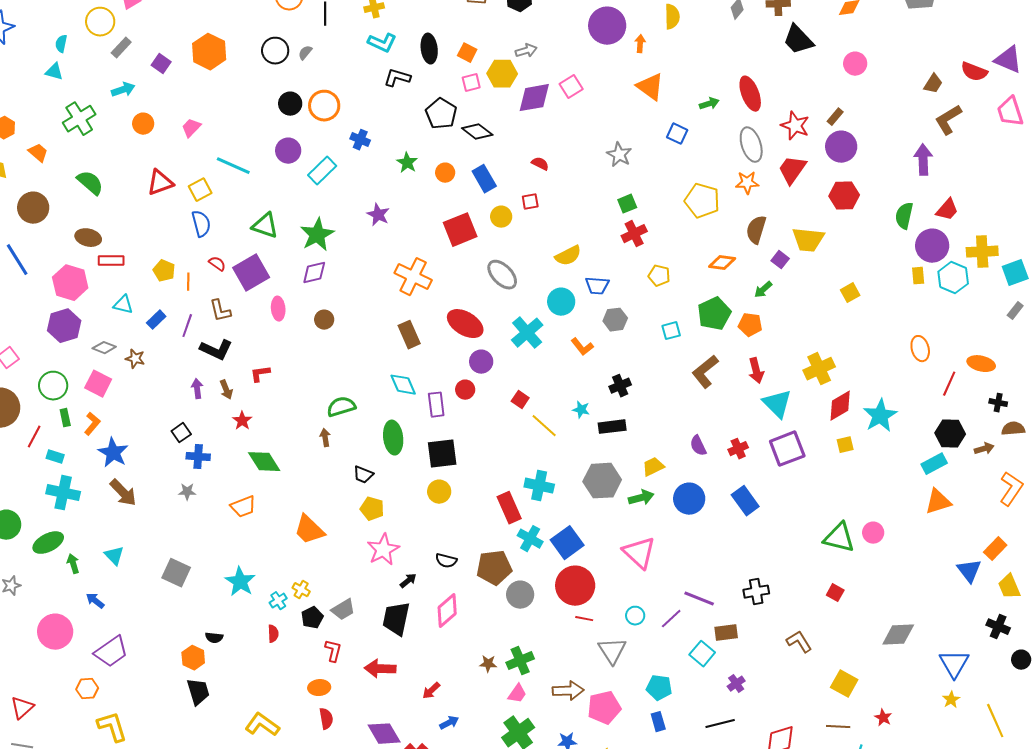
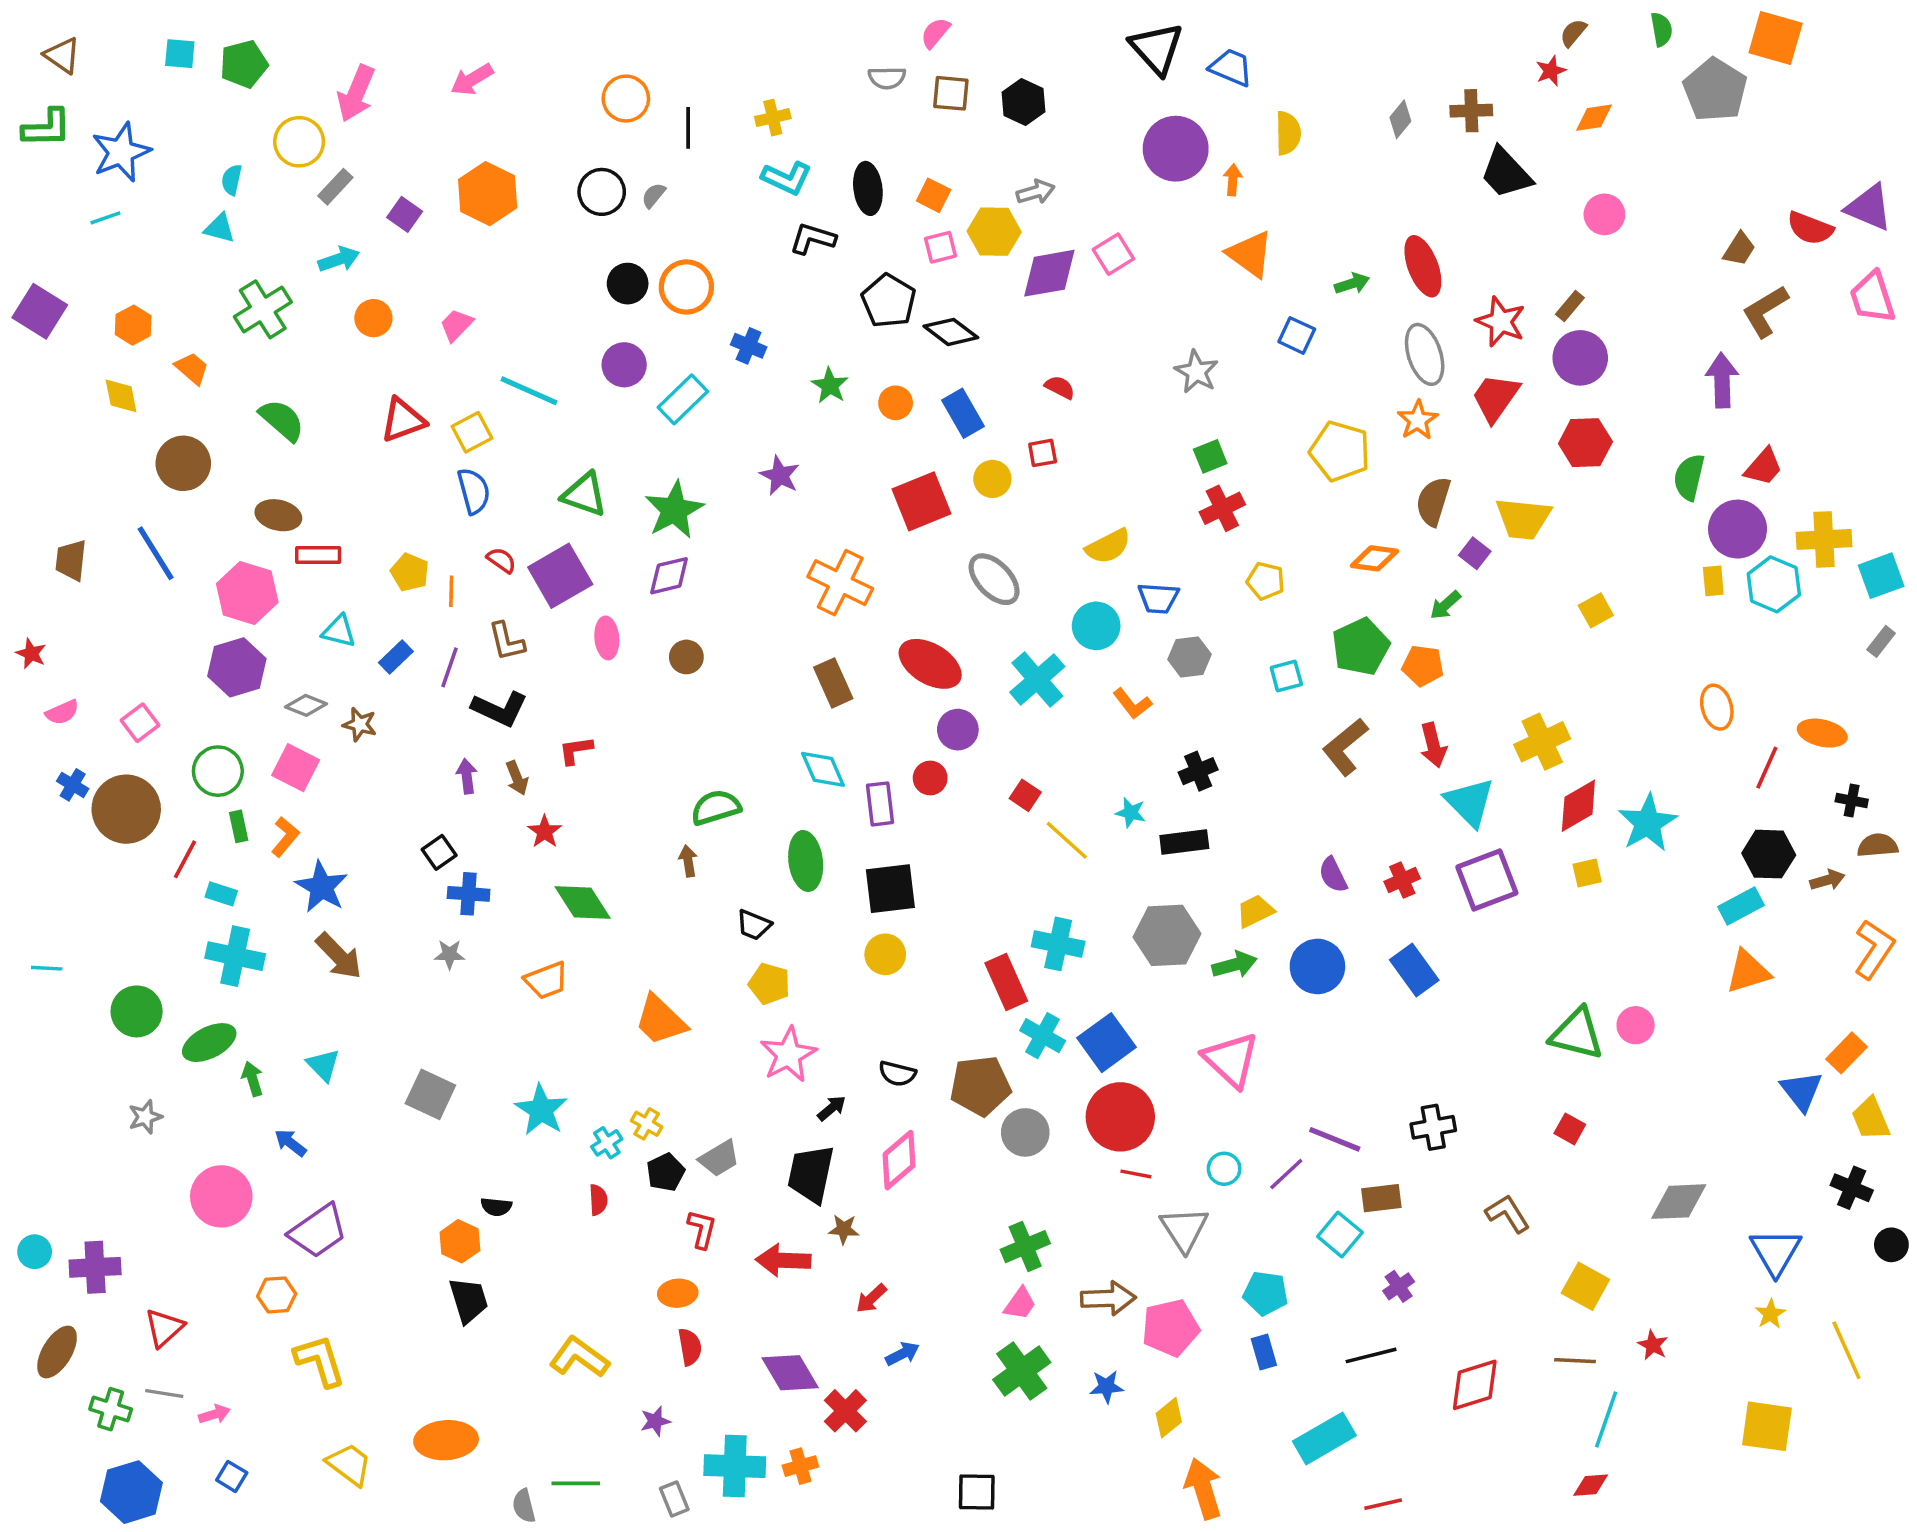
orange star: (747, 183) -> (1418, 420), turned -30
brown star: (488, 664) -> (844, 1229), moved

